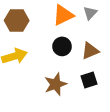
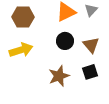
brown triangle: (90, 51) -> (91, 45), turned -48

